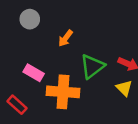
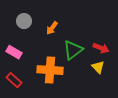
gray circle: (30, 19) -> (24, 21), moved
pink rectangle: (34, 73) -> (14, 52), moved

